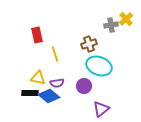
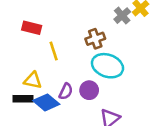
gray cross: (111, 25) -> (122, 16), turned -32
red rectangle: (37, 35) -> (32, 28), turned -63
purple semicircle: (57, 83) -> (66, 91), moved, turned -56

